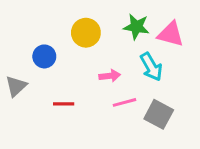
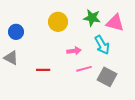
blue circle: (44, 56) -> (16, 32), moved
gray triangle: (16, 86) -> (11, 58), turned -49

